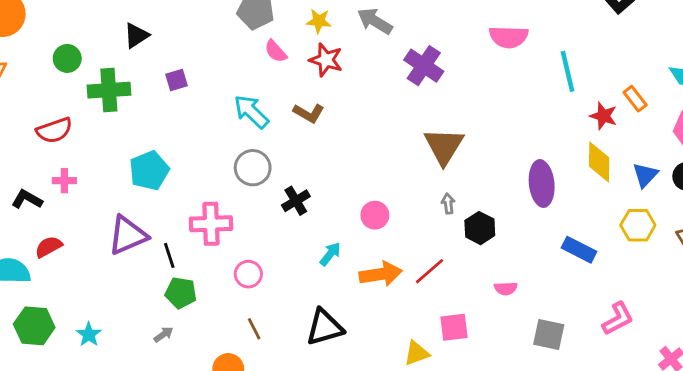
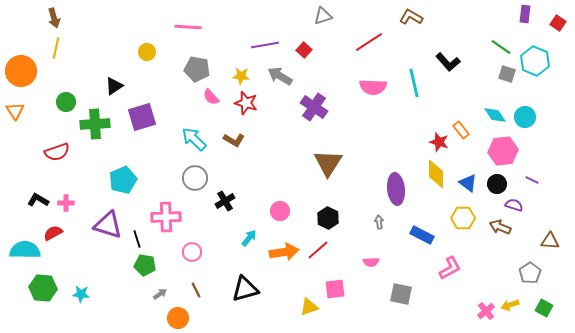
cyan line: (568, 71) -> (414, 83), moved
purple square: (176, 80) -> (142, 117), size x1.8
blue triangle: (645, 175) -> (468, 183), turned -36
pink cross: (64, 181) -> (66, 203), moved
gray arrow: (448, 204) -> (379, 222), moved
black hexagon: (480, 228) -> (328, 218), moved
purple triangle: (128, 235) -> (108, 225), turned 40
pink L-shape: (618, 319) -> (450, 268), moved
cyan star: (89, 334) -> (81, 294), turned -30
gray arrow: (164, 334) -> (160, 294), moved

